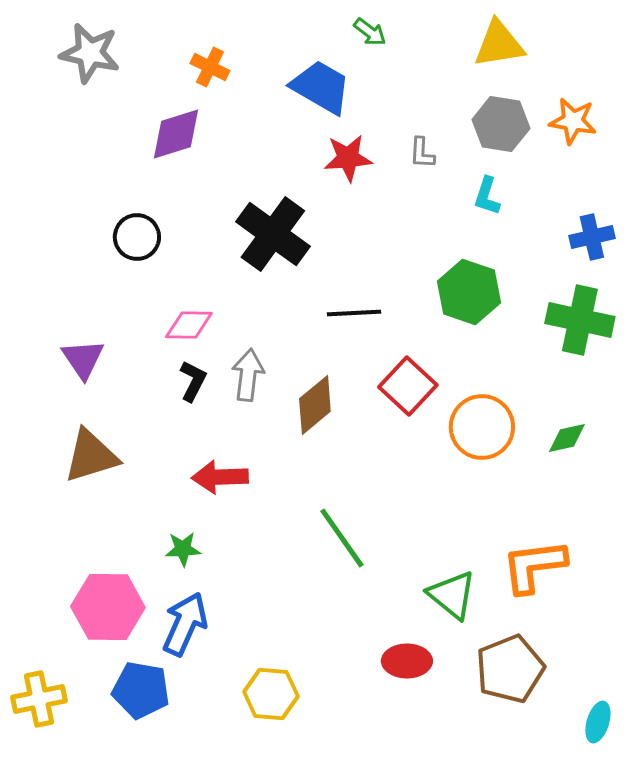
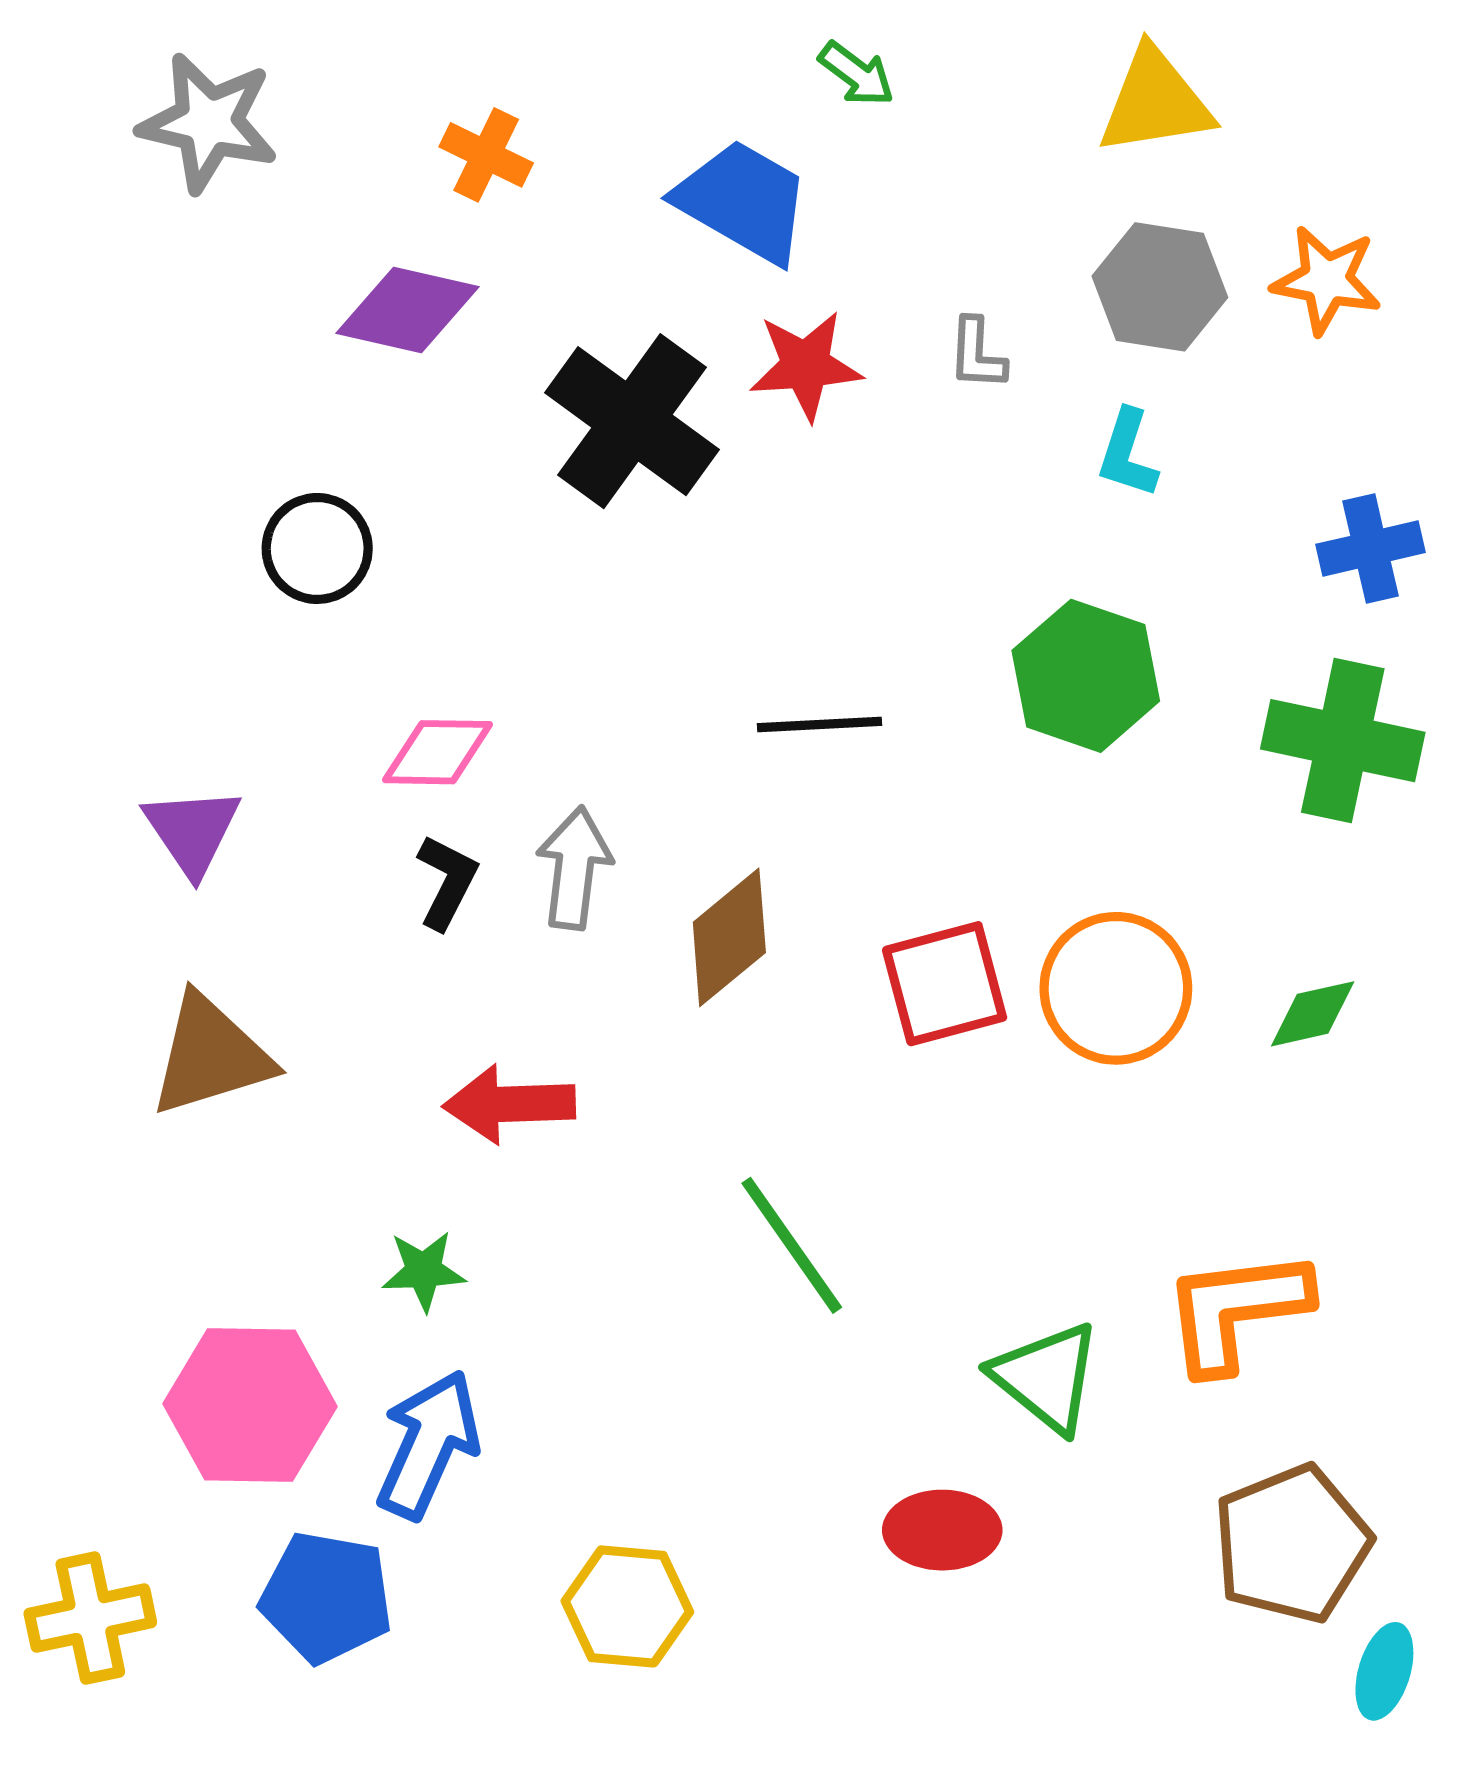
purple diamond: (176, 134) -> (407, 310), turned 30
black cross: (273, 234) -> (632, 421), moved
red square: (408, 386) -> (945, 984), moved, turned 32
brown pentagon: (510, 669) -> (1292, 1544), moved

